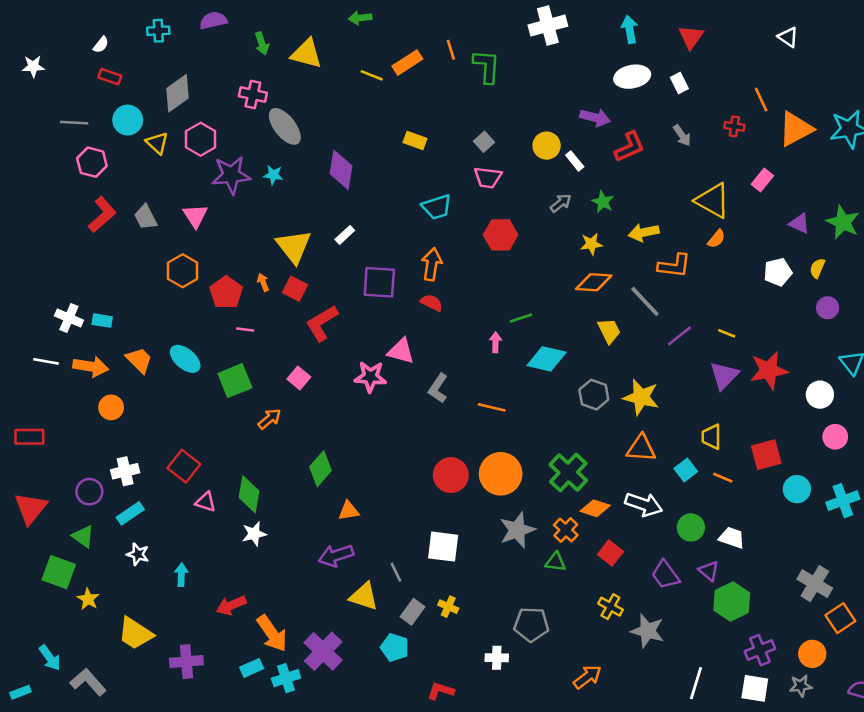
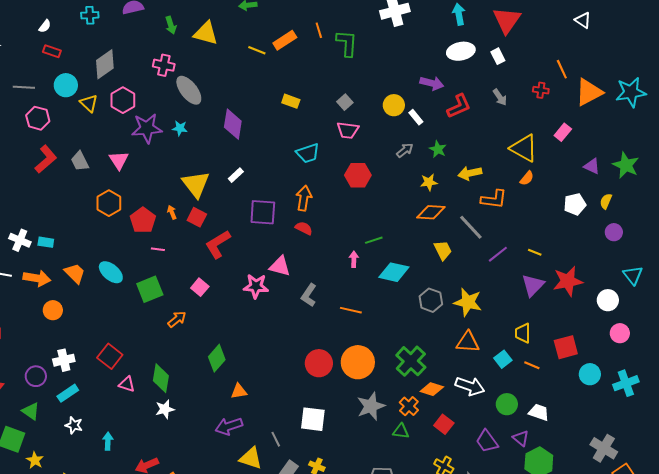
red triangle: (691, 37) -> (507, 20), size x1.4

